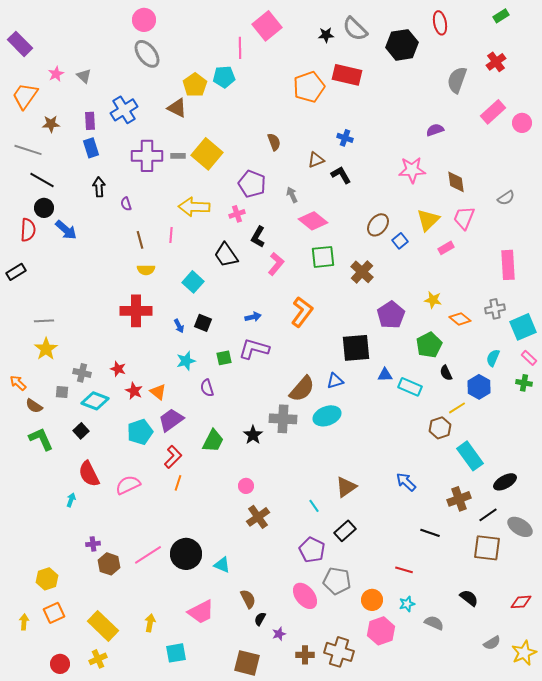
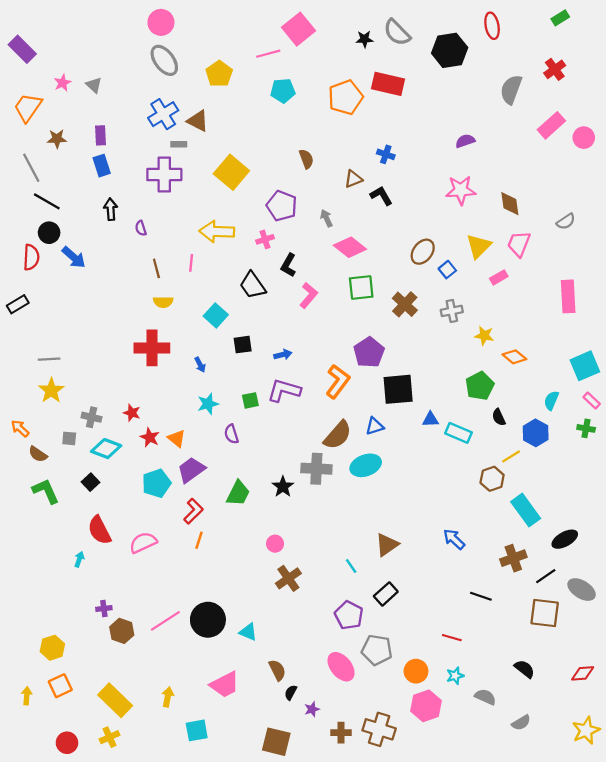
pink line: (240, 48) -> (268, 54), turned 75
cyan pentagon: (224, 77) -> (283, 91), moved
yellow pentagon: (195, 85) -> (219, 74), moved
blue cross: (124, 110) -> (163, 114), moved
purple semicircle: (435, 130) -> (465, 141), moved
gray line: (28, 150) -> (31, 168), turned 44
gray rectangle: (178, 156) -> (179, 144), moved
gray cross: (495, 309) -> (452, 311), moved
orange L-shape: (302, 312) -> (338, 381), moved
purple pentagon: (391, 315) -> (369, 352), moved
black square: (203, 323) -> (243, 345), moved, turned -30
gray semicircle: (492, 643) -> (521, 723), moved

